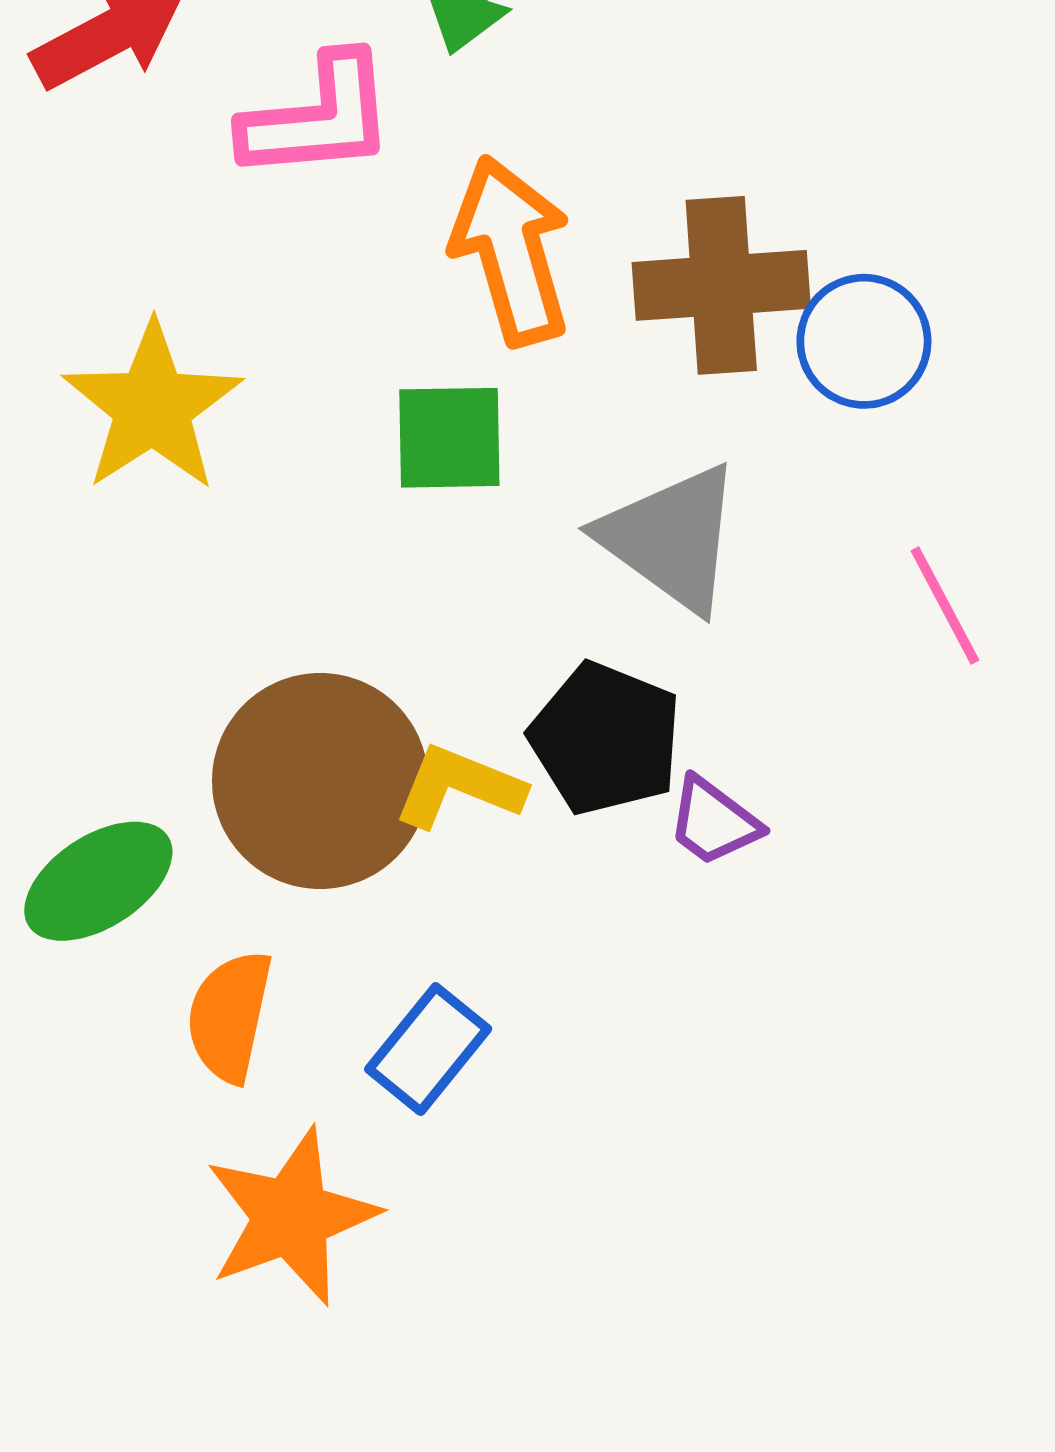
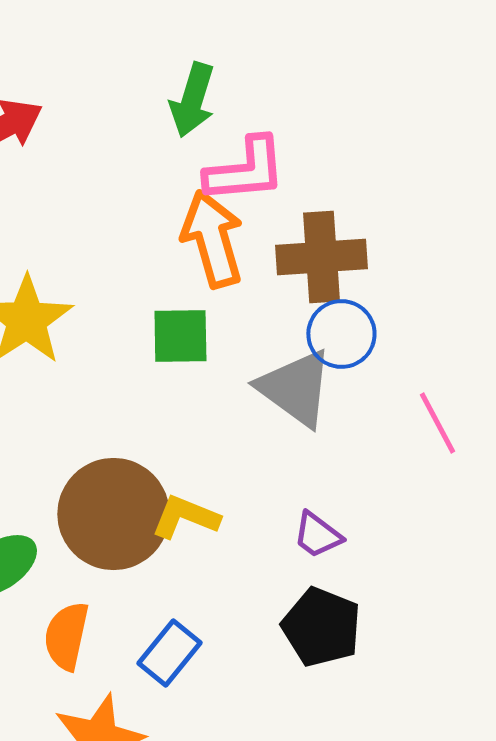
pink L-shape: (318, 118) -> (245, 170), moved
blue circle: (864, 341) -> (341, 334), moved
black pentagon: (606, 739) -> (321, 627), moved

